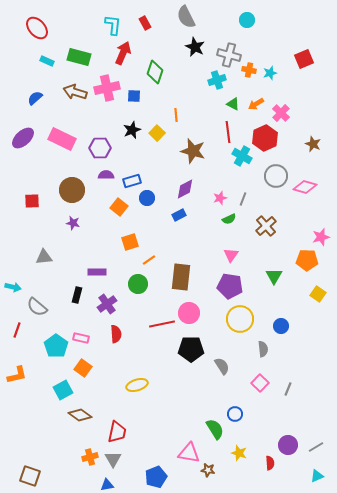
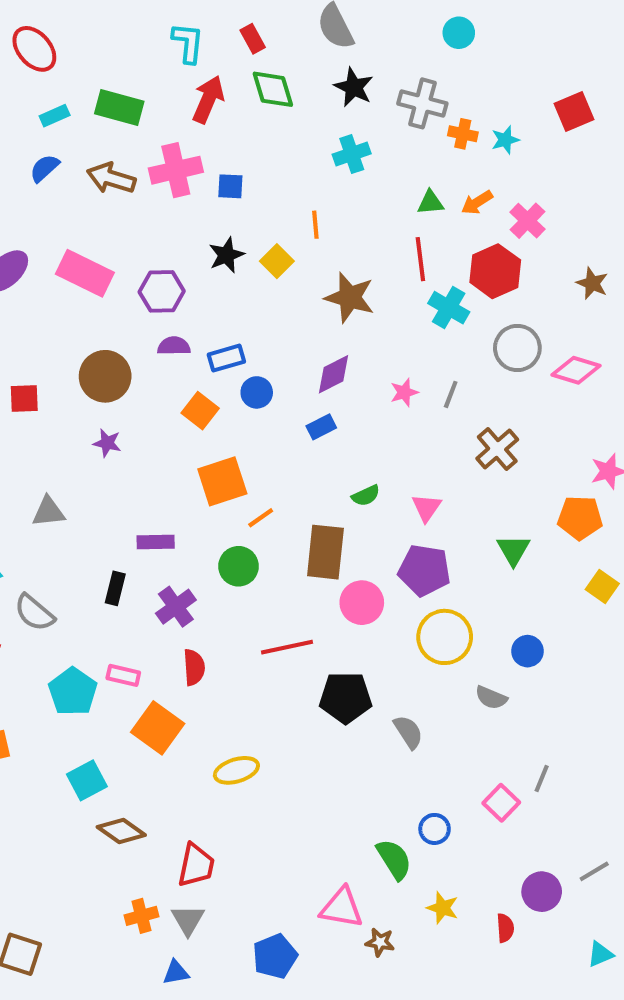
cyan rectangle: (47, 61) -> (55, 116), turned -48
green diamond: (155, 72) -> (273, 89), moved, turned -35
cyan cross: (217, 80) -> (352, 154), moved
blue semicircle: (35, 98) -> (44, 168), moved
green triangle: (233, 104) -> (430, 202), turned -32
green semicircle: (229, 219) -> (366, 496), moved
orange square: (130, 242) -> (222, 481), size x1.4
pink circle: (189, 313) -> (362, 603), moved
gray semicircle: (263, 349) -> (491, 698), turned 119
orange square: (83, 368) -> (158, 728), moved, size x1.4
pink square: (260, 383) -> (501, 803), moved
gray line: (316, 447) -> (594, 871), moved

